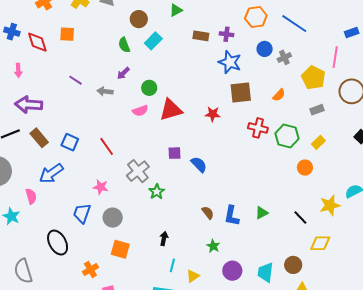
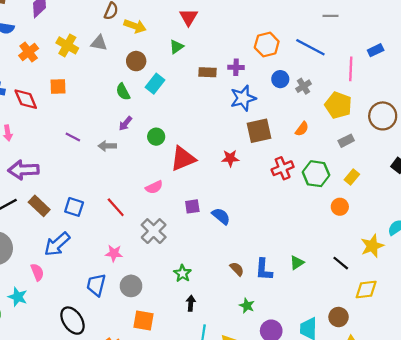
pink line: (335, 57) -> (351, 69), moved
blue star: (230, 62) -> (243, 98), turned -30
pink semicircle: (140, 111) -> (154, 187), moved
red cross: (258, 128) -> (283, 168), turned -30
green star: (157, 192) -> (182, 273), moved

